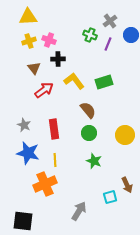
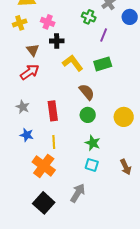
yellow cross: (29, 41) -> (20, 23), moved
purple line: (108, 44) -> (104, 35), moved
red arrow: (44, 90) -> (30, 72), moved
blue star: (28, 153) -> (27, 135), size x0.6
orange cross: (45, 184) -> (44, 166), turned -30
cyan square: (110, 197) -> (92, 165), moved, turned 32
black square: (23, 221) -> (44, 203), moved, turned 35

